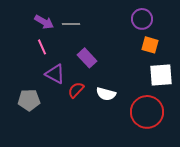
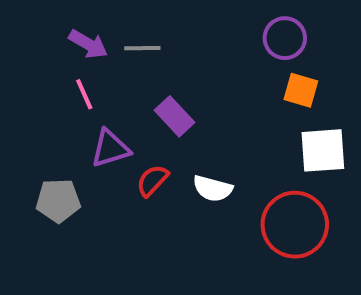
purple triangle: (55, 74) -> (110, 148), turned -45

